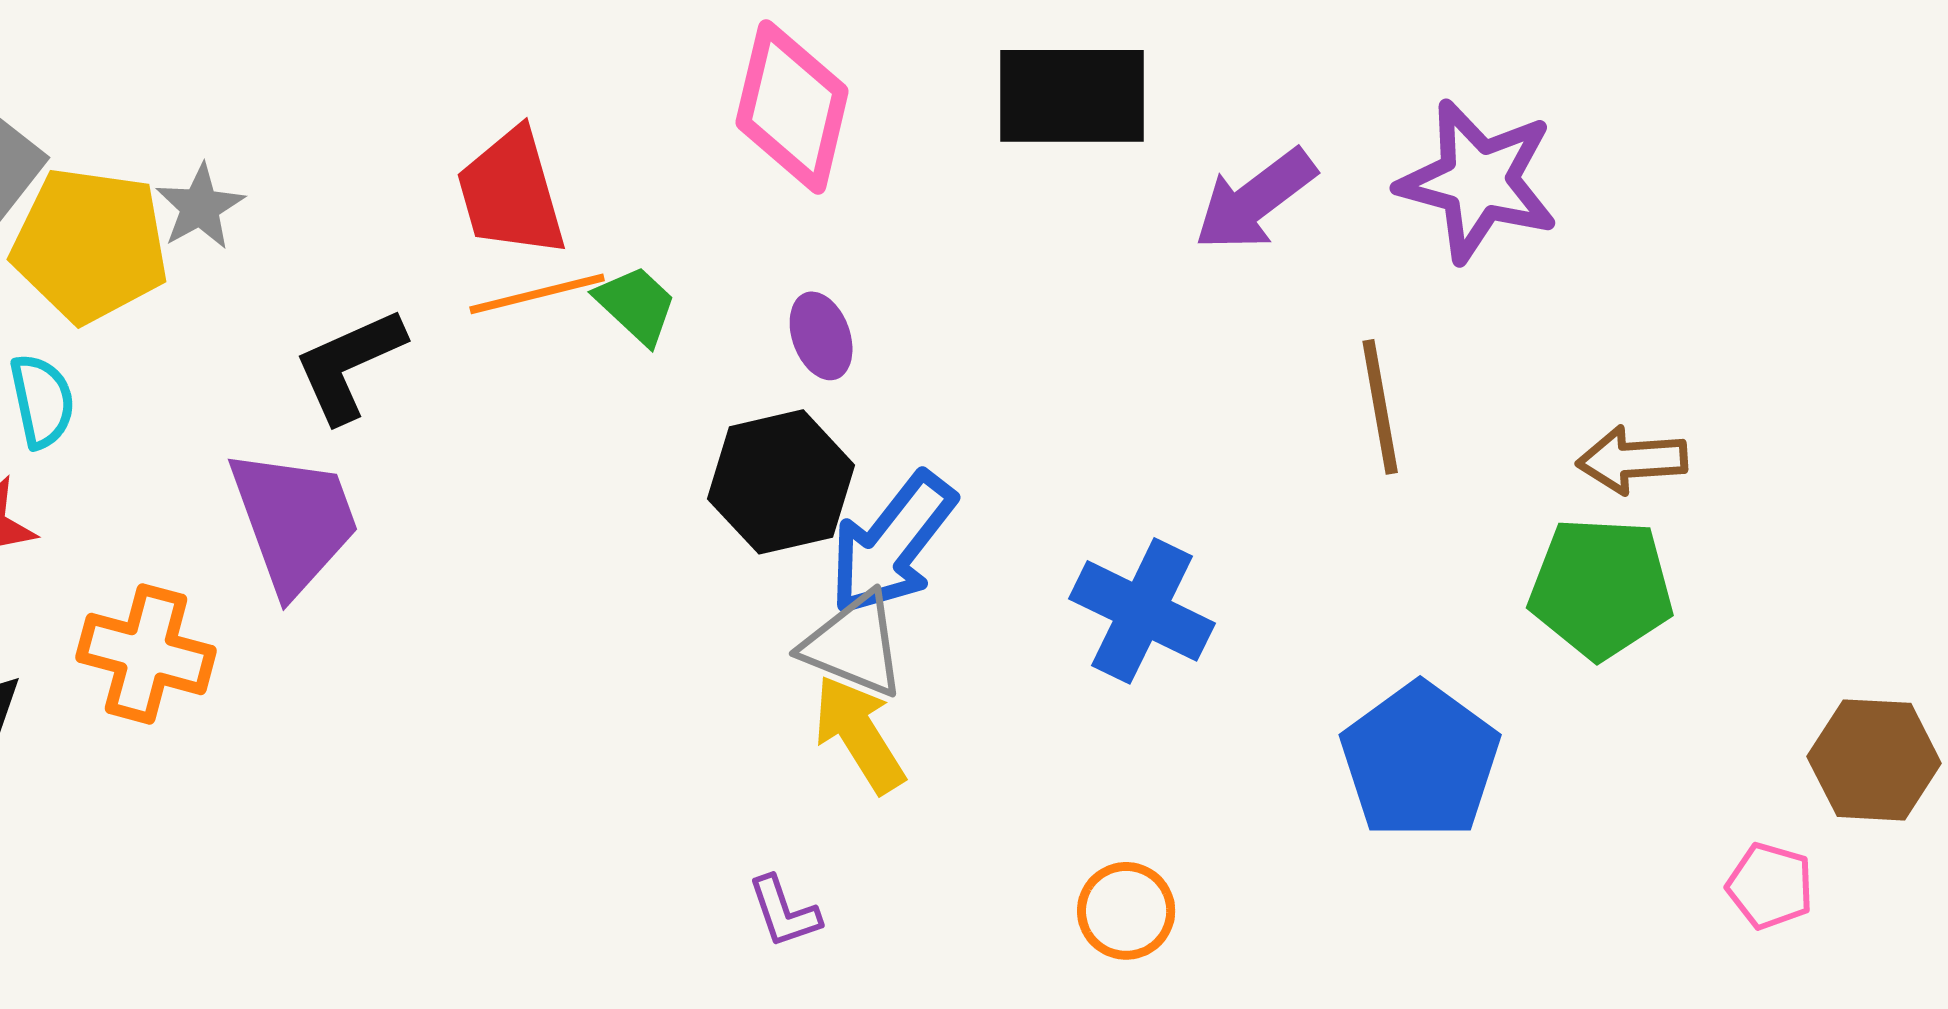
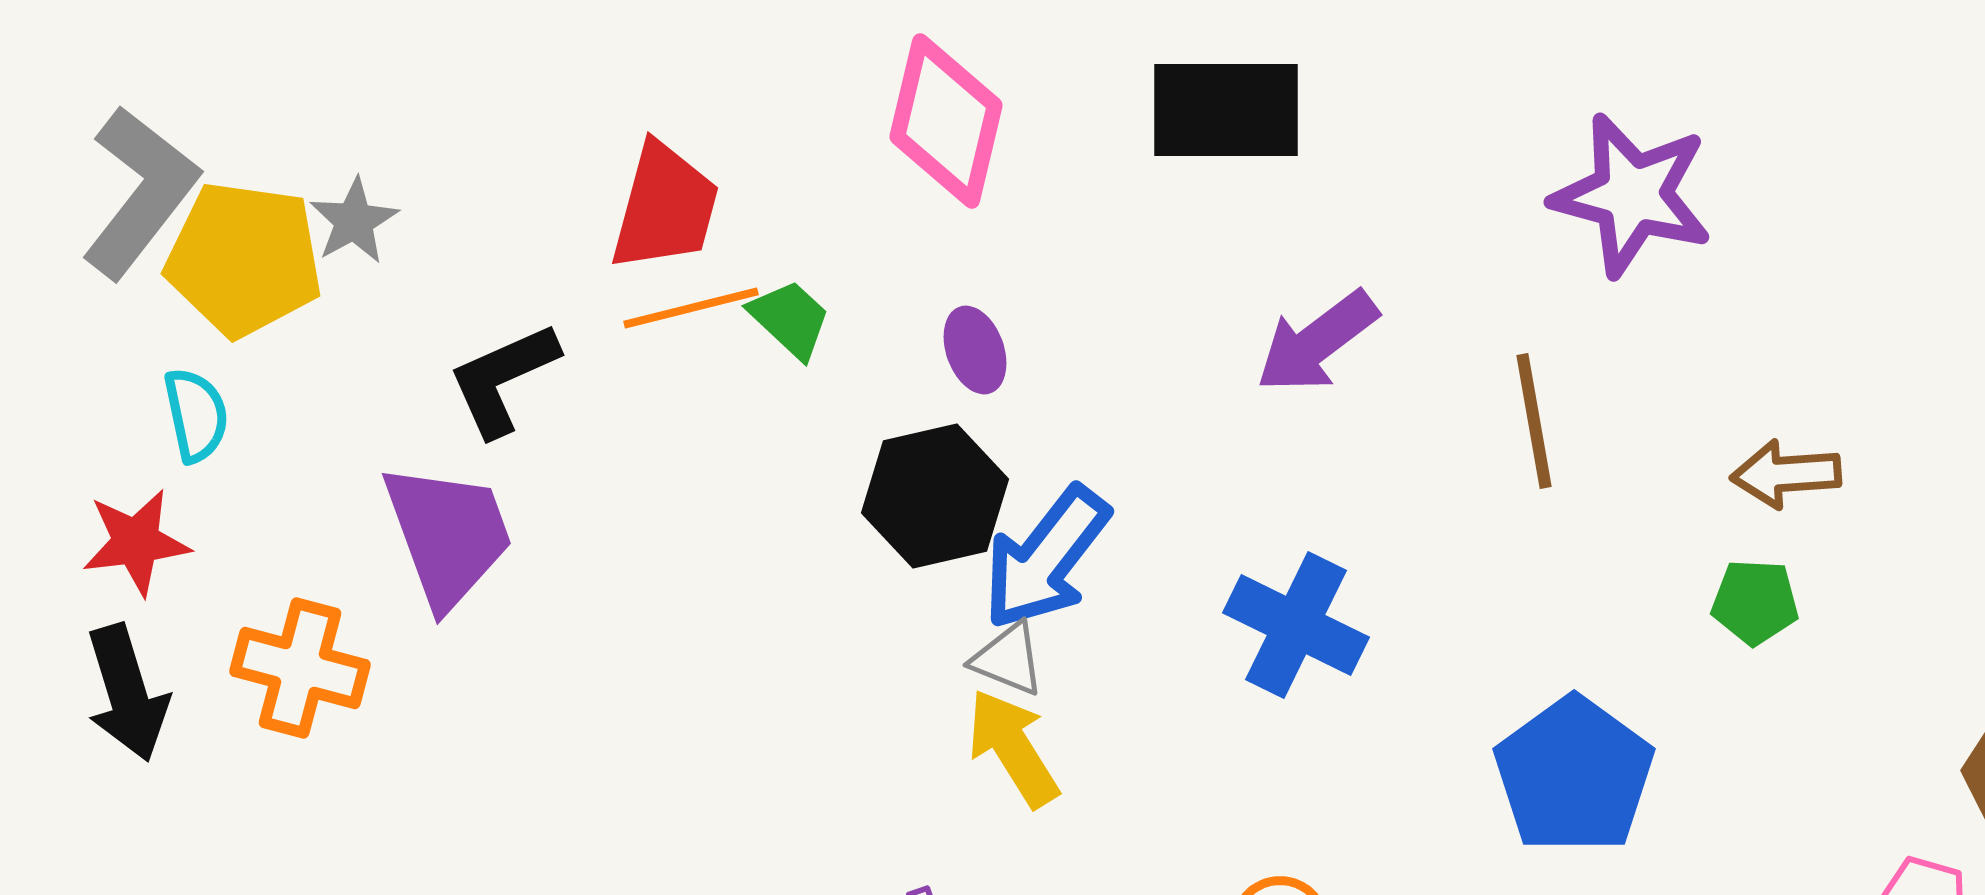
red trapezoid: (511, 193) -> (665, 207), turned -149
purple arrow: (1255, 200) -> (1317, 342), moved
green pentagon: (1601, 588) -> (1755, 602), size x0.6
gray triangle: (854, 645) -> (1008, 659), size x0.7

